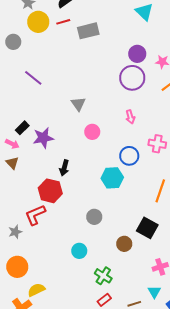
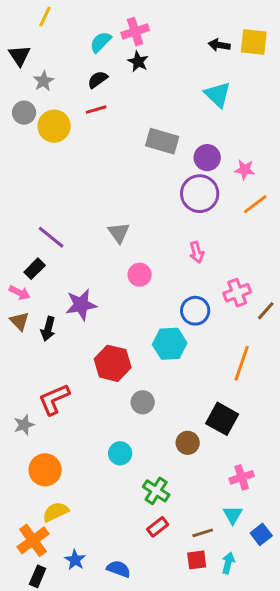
yellow circle: (38, 22) -> (54, 126), moved
gray rectangle: (88, 31) -> (162, 141), moved, turned 30
gray circle: (13, 42) -> (24, 113), moved
purple line: (33, 78) -> (51, 237), moved
purple star: (43, 138) -> (81, 305), moved
pink cross: (157, 144) -> (237, 293), turned -30
black arrow: (64, 168) -> (48, 329), moved
red hexagon: (50, 191) -> (113, 363), moved
orange circle: (17, 267) -> (45, 470), moved

